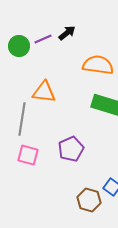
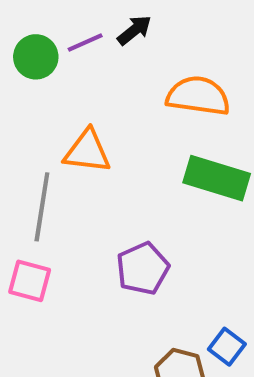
pink square: (28, 155) -> (30, 281), moved

